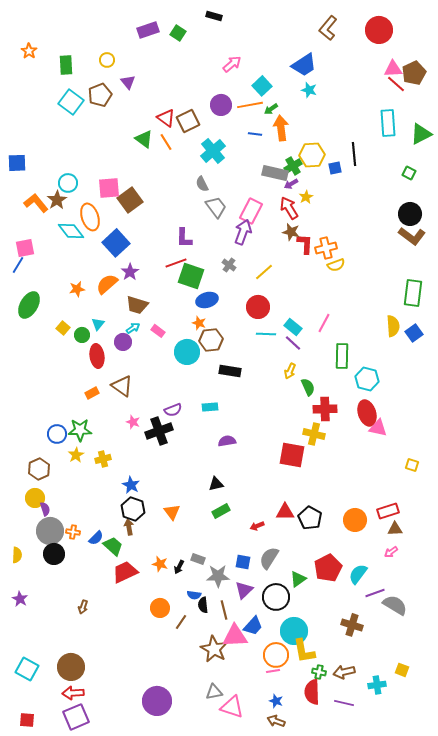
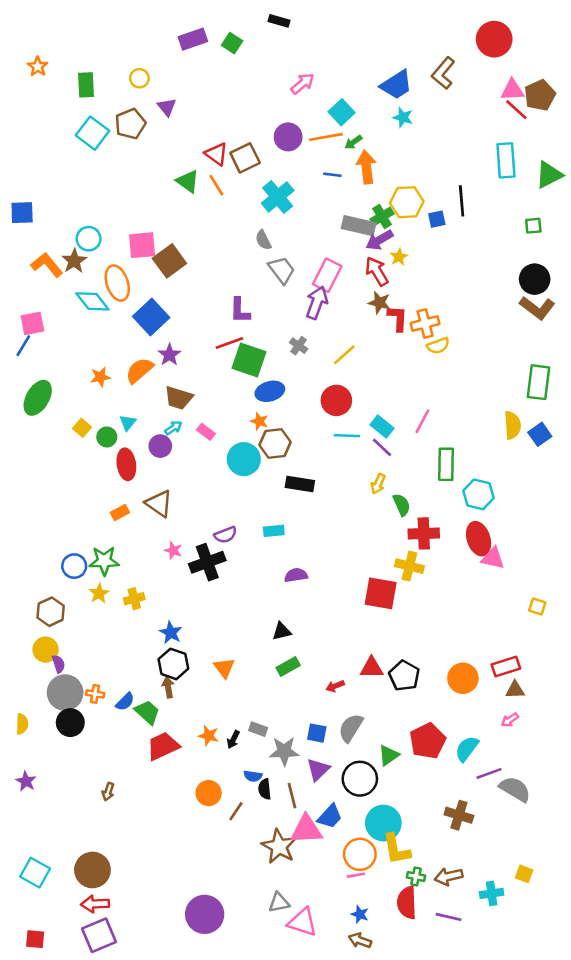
brown L-shape: (328, 28) -> (443, 73), moved
green square: (409, 173) -> (533, 226), turned -32
purple arrow: (291, 184) -> (379, 240), size x1.5

